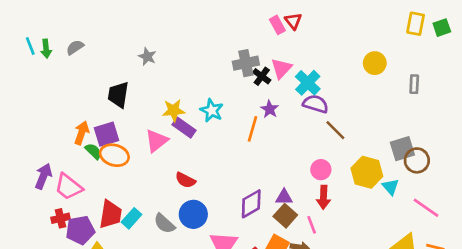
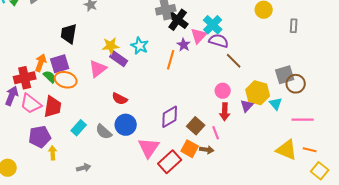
pink triangle: (281, 68) -> (199, 36), moved
black cross: (262, 76) -> (178, 20), size x1.5
purple triangle: (284, 197) -> (247, 106), moved, turned -48
pink line: (426, 208) -> (303, 120), turned -35
red trapezoid: (110, 214) -> (53, 107), moved
red cross: (60, 218) -> (25, 78), moved, size x1.5

